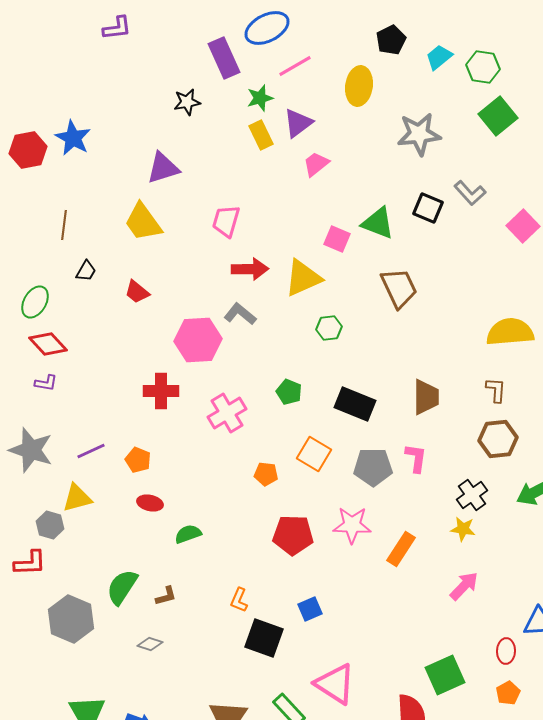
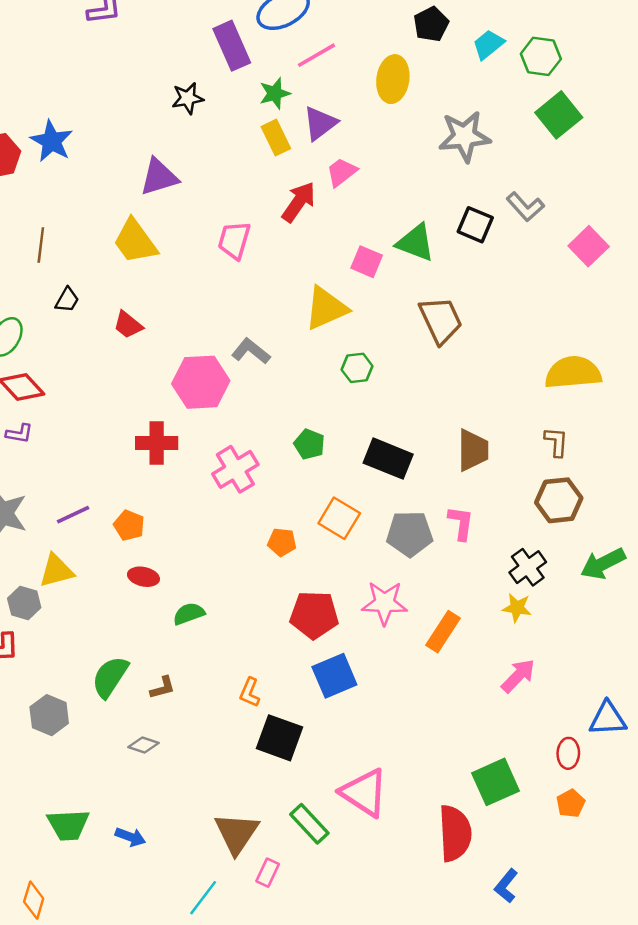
red arrow: (250, 269) -> (299, 202), moved, turned -54
blue square: (310, 609) -> (334, 676), moved, size x1.5
gray hexagon: (71, 619) -> (49, 715), size x0.7

